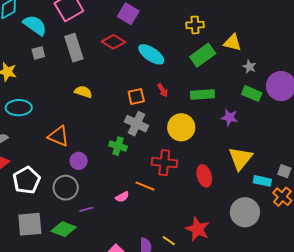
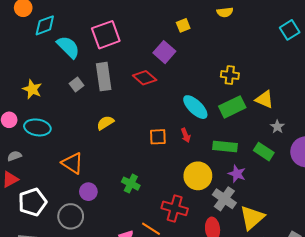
gray square: (38, 53) -> (77, 84), moved, turned -32
cyan ellipse: (151, 54) -> (195, 107), moved
yellow semicircle: (83, 92) -> (105, 123), turned -60
green rectangle: (252, 94) -> (264, 152), moved
purple star: (229, 117) -> (237, 174), moved
gray cross: (136, 124) -> (224, 199), moved

